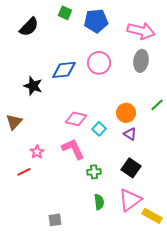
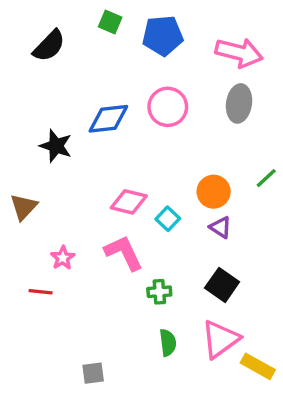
red line: (24, 172) -> (41, 292), turned 32

